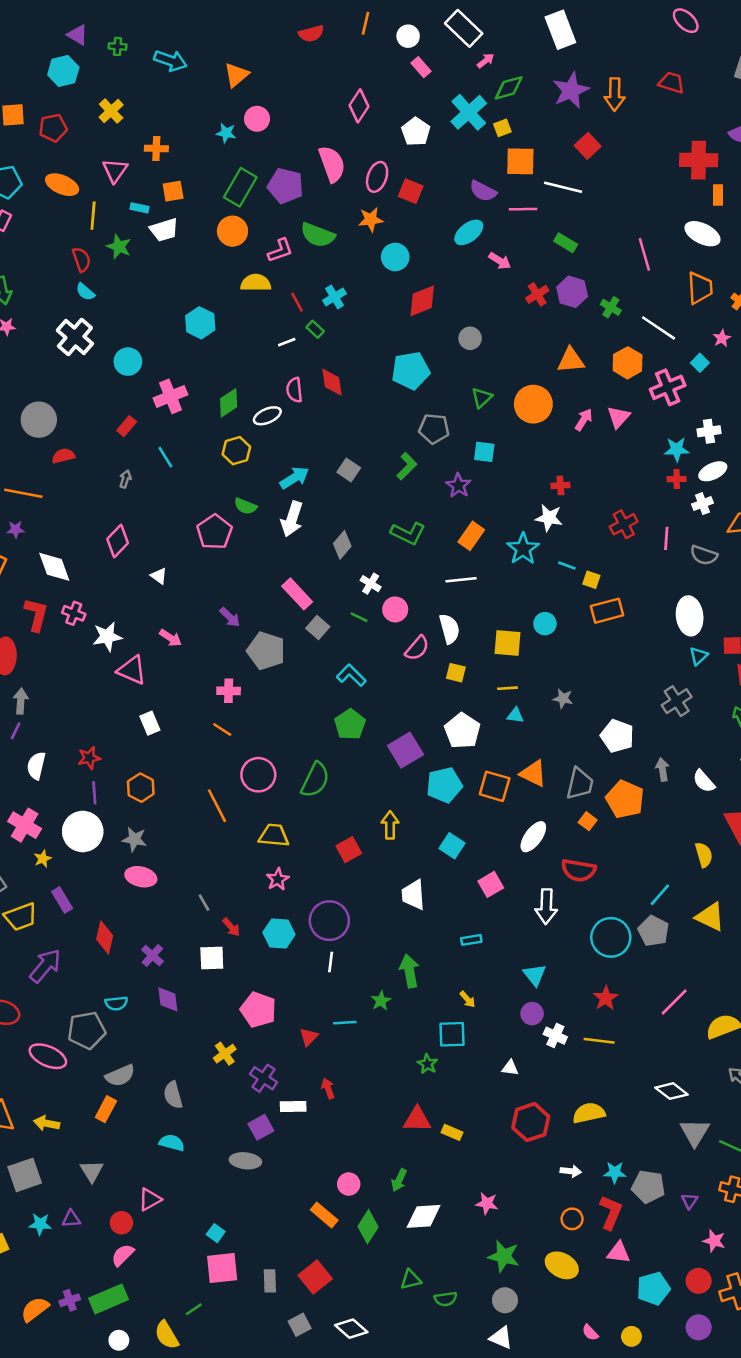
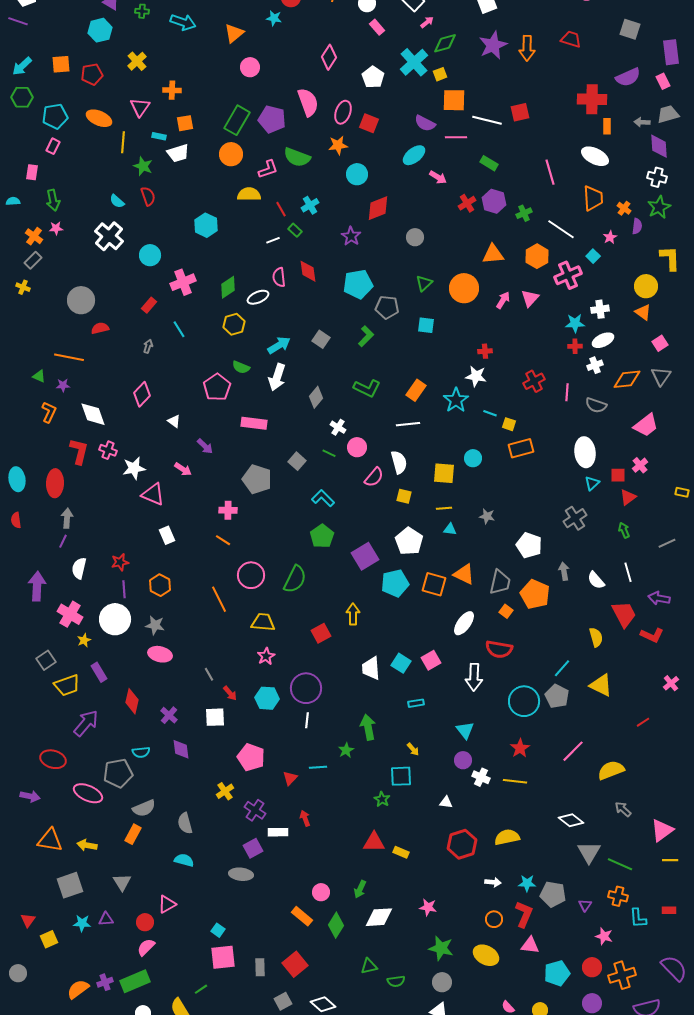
cyan star: (226, 133) -> (274, 18), moved
red square: (588, 146) -> (520, 112), moved, turned 30
red semicircle: (81, 260) -> (148, 196), moved
green cross: (611, 307) -> (524, 213), turned 35
cyan pentagon: (411, 371) -> (358, 284), moved
purple star: (458, 485) -> (351, 236), moved
pink rectangle: (297, 594) -> (254, 423), moved, turned -40
purple arrow: (230, 617) -> (205, 446), moved
cyan square: (452, 846) -> (401, 663), moved

